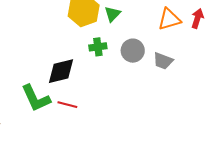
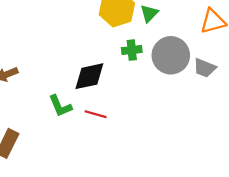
gray circle: (133, 51) -> (171, 55), size x1.4
green L-shape: (36, 98) -> (60, 106), size x0.7

